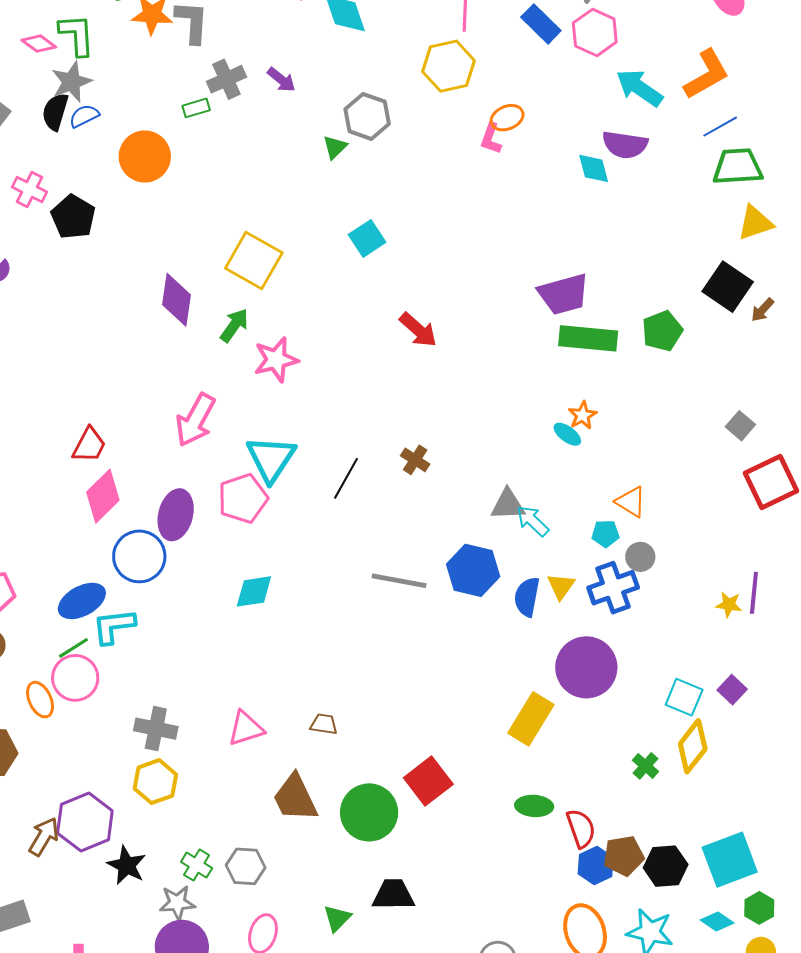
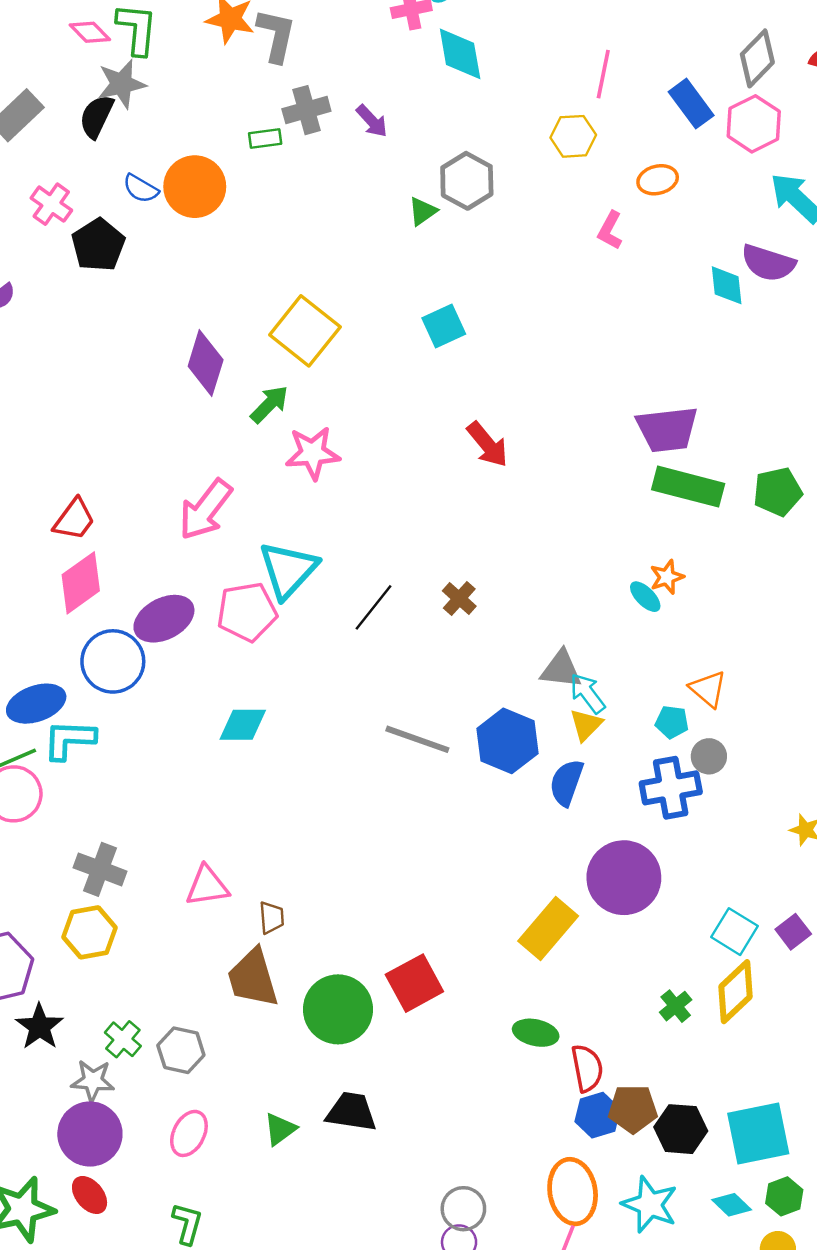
yellow hexagon: (449, 66) -> (573, 136), size x0.7
blue semicircle: (84, 116) -> (141, 189), moved, turned -132
orange ellipse: (507, 118) -> (658, 180), moved
purple ellipse: (176, 515) -> (164, 619), turned 39
yellow triangle: (561, 586) -> (586, 725), moved
brown trapezoid: (324, 724) -> (271, 918), moved, turned 68

